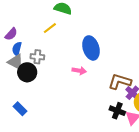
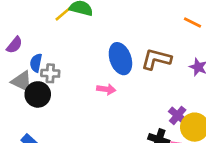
yellow line: (50, 28) -> (63, 14), moved
blue semicircle: (17, 49) -> (36, 63), moved
brown L-shape: (120, 81) -> (156, 59), moved

